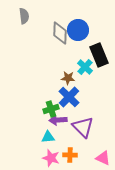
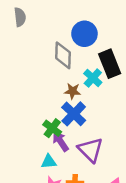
gray diamond: (60, 33) -> (63, 55), moved
green cross: (51, 109) -> (52, 128), turned -35
purple arrow: (58, 120) -> (61, 141), turned 60

